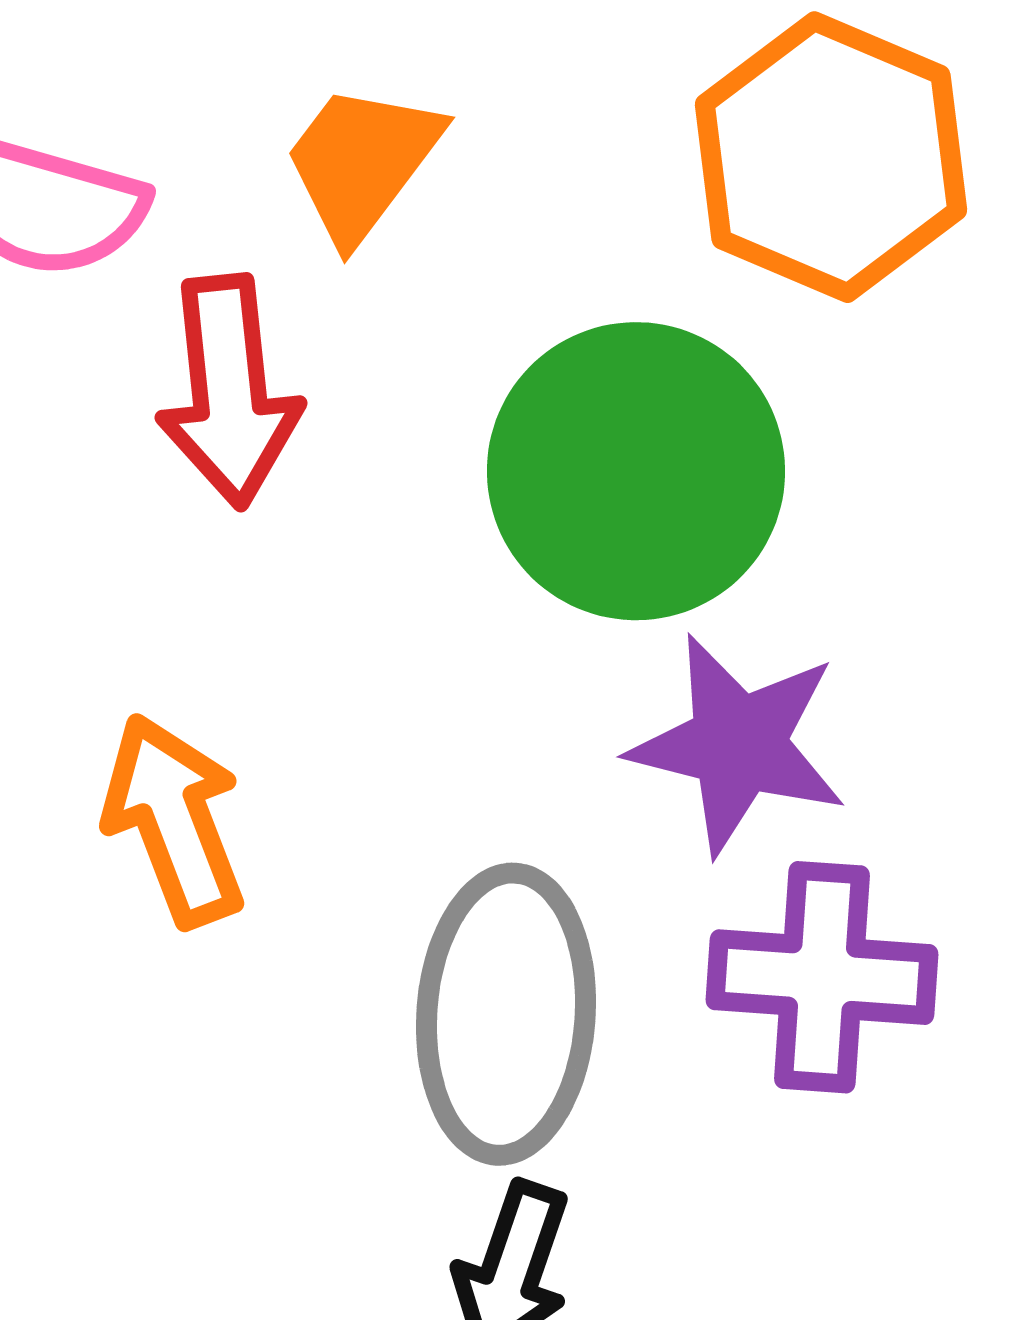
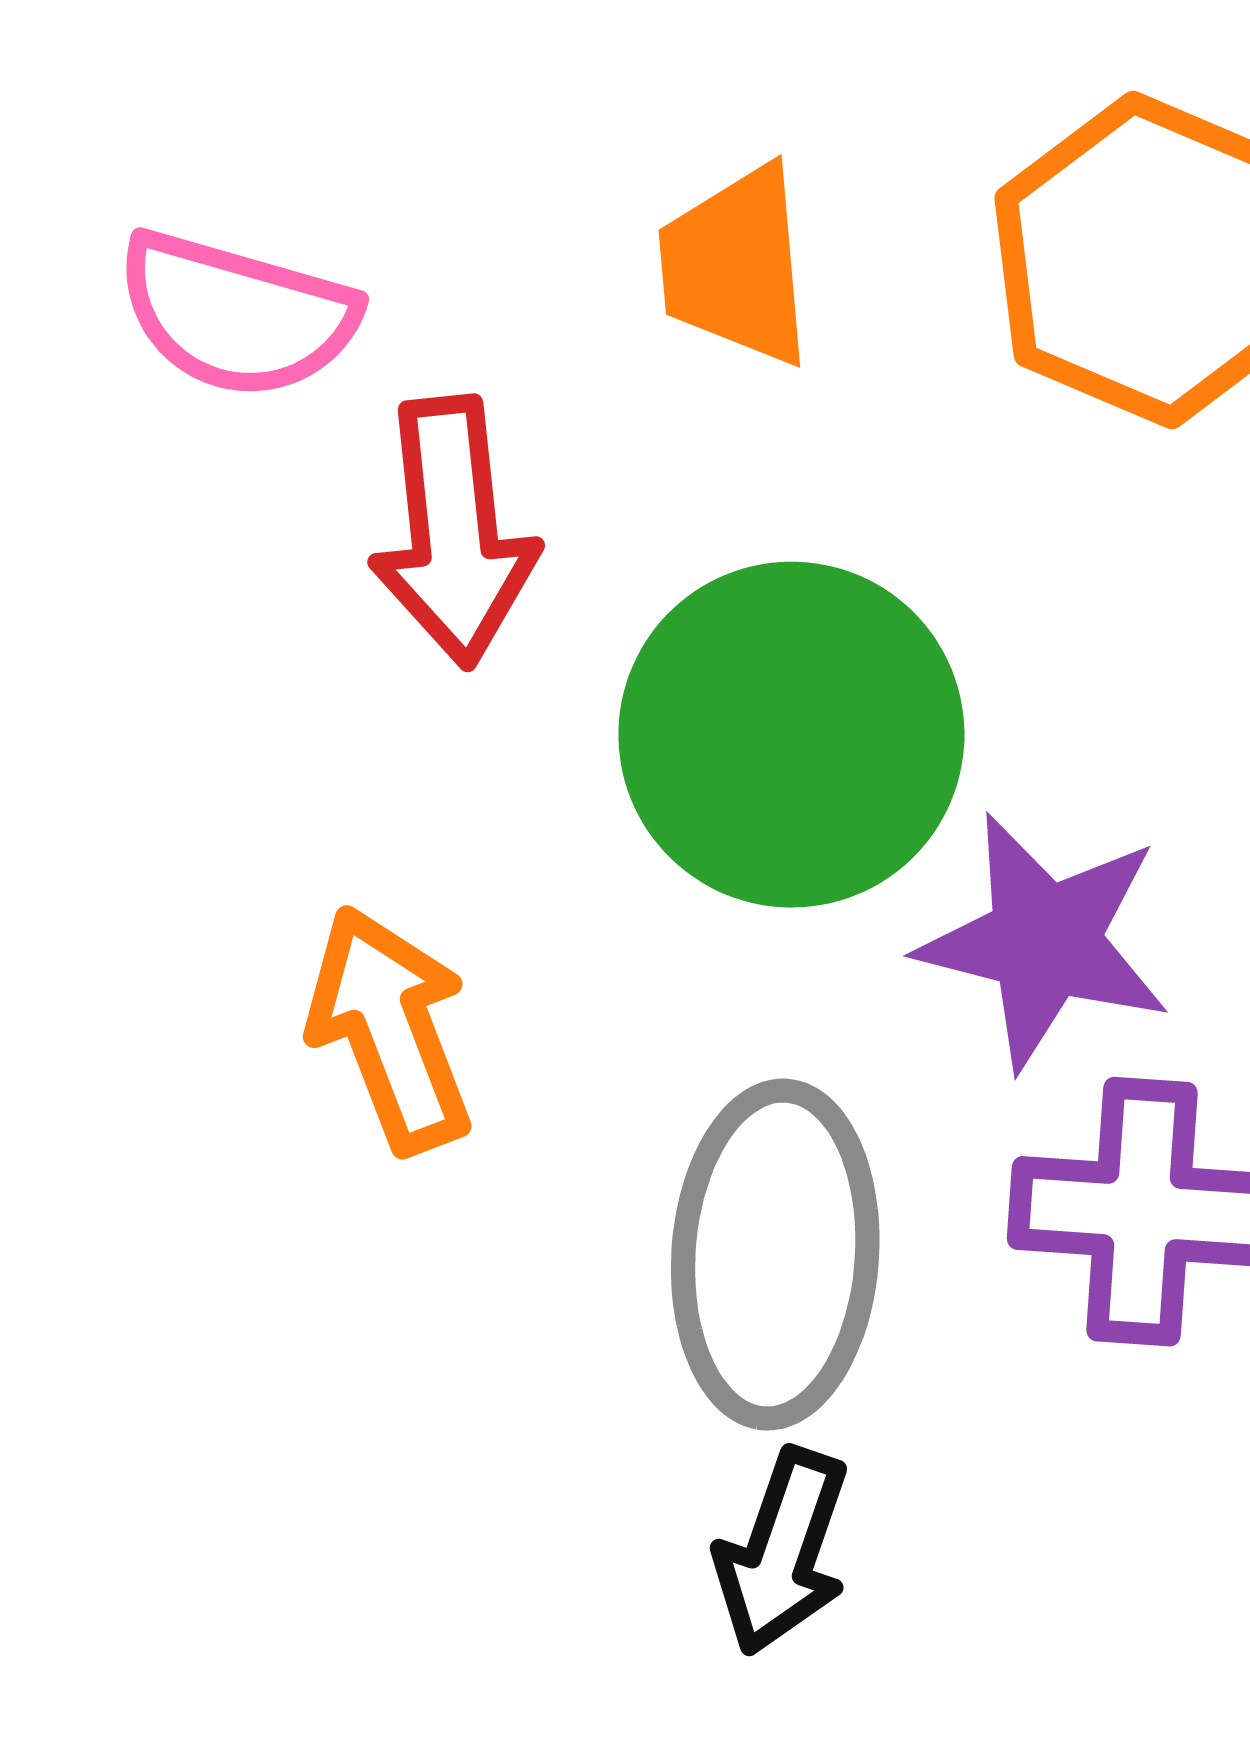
orange trapezoid: (362, 162) -> (736, 266), moved, turned -42
green circle: (636, 471) -> (791, 735), moved

